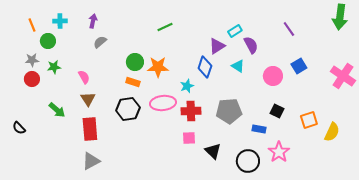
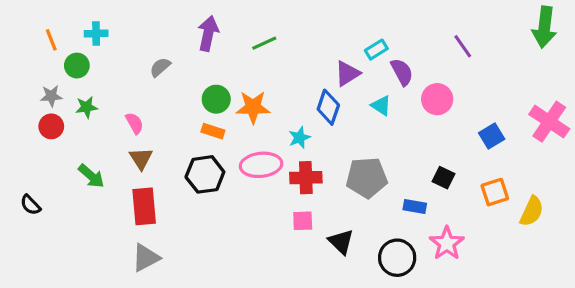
purple arrow: (93, 21) -> (208, 34), moved, size x1.5
blue square: (299, 66) -> (492, 136), moved
pink circle: (273, 76) -> (437, 99), moved

